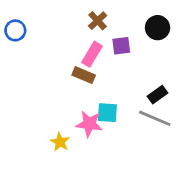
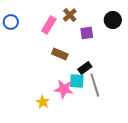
pink rectangle: (92, 54) -> (49, 25), moved
black rectangle: (158, 95) -> (85, 68), moved
gray line: (155, 118) -> (95, 85), moved, turned 50

